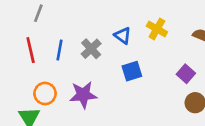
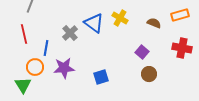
blue triangle: (123, 36) -> (94, 23), size x1.5
blue line: (59, 50) -> (46, 48), moved
blue square: (132, 71) -> (101, 77), moved

